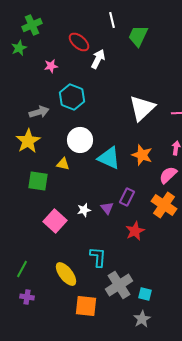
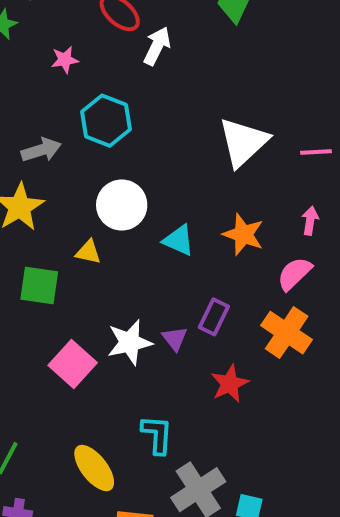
cyan triangle: (109, 158) -> (179, 240), size x0.7
white star: (84, 210) -> (130, 342), size x1.6

